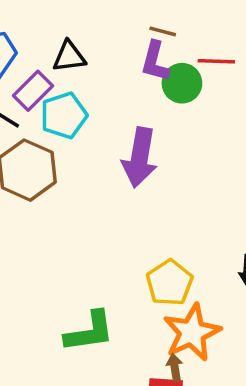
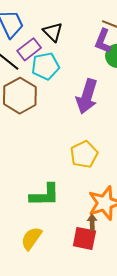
black triangle: (69, 57) -> (53, 32), turned 45
yellow pentagon: (169, 283) -> (84, 154), moved

